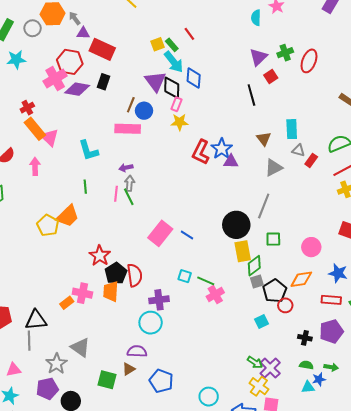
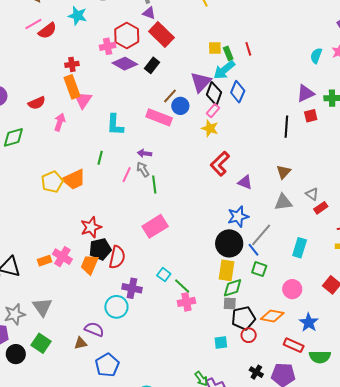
cyan arrow: (174, 62) -> (224, 70), turned 70
pink cross: (55, 79) -> (108, 46), size x0.7
cyan rectangle: (292, 129) -> (300, 248), moved
blue star: (222, 149) -> (238, 217), moved
gray arrow: (130, 183) -> (143, 169), turned -56
green line: (129, 197) -> (154, 185), moved
blue line: (187, 235) -> (253, 250), moved
green square: (107, 380) -> (41, 343), moved

